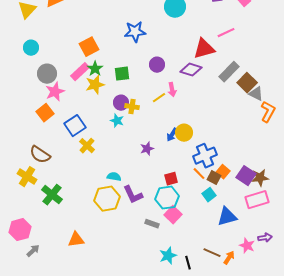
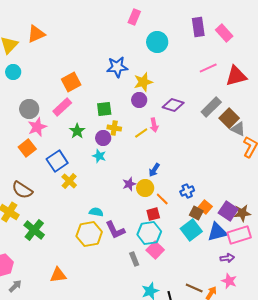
cyan circle: (31, 48) -> (13, 72), moved
red triangle: (204, 49) -> (236, 76), moved
green star: (95, 69) -> (77, 131), moved
yellow star: (95, 85) -> (143, 82), moved
yellow cross: (132, 107) -> (114, 128), moved
yellow circle: (184, 133) -> (145, 188), moved
blue cross: (205, 156) -> (187, 191), size x0.6
orange line: (199, 174) -> (162, 199), moved
cyan square: (209, 195) -> (191, 230), size x1.5
blue triangle: (227, 217) -> (217, 232), moved
gray rectangle: (152, 224) -> (134, 259), turned 48
purple arrow: (265, 238) -> (227, 258), moved

